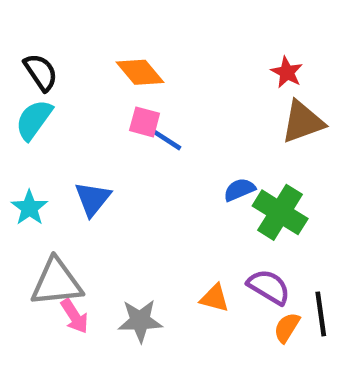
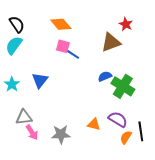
brown triangle: (303, 122) -> (111, 42), moved
gray triangle: (56, 282) -> (24, 117), size x0.7

